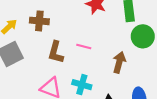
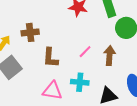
pink line: (84, 46) -> (85, 52), moved, turned -48

